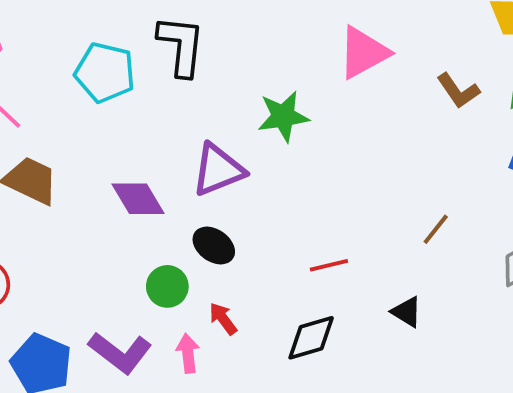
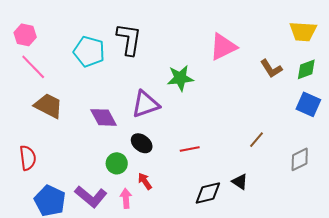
red line: (329, 265) -> (190, 149), moved
black diamond: (311, 338) -> (208, 193), moved

